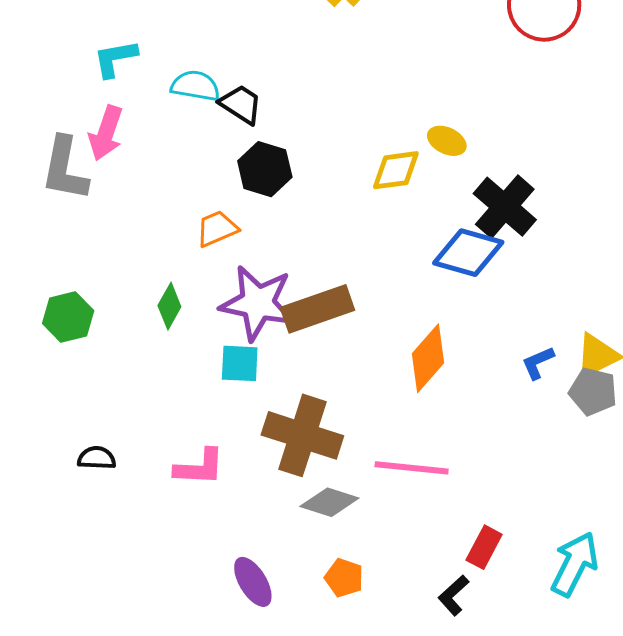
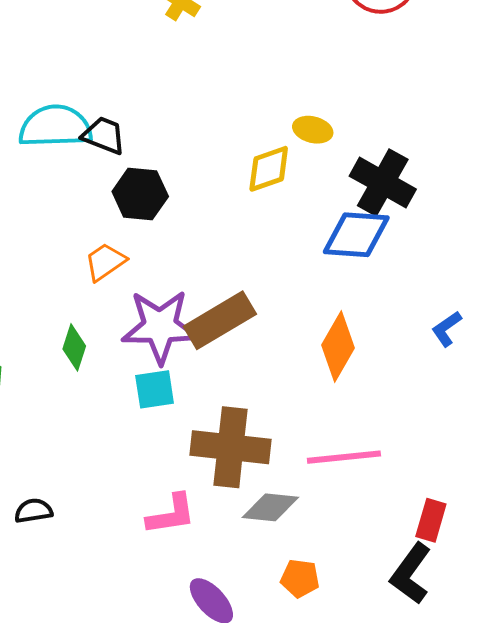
cyan semicircle: (195, 86) -> (55, 126), size x1.5
pink L-shape: (199, 467) -> (171, 514), moved
black L-shape: (454, 595) -> (411, 573), size x1.5

